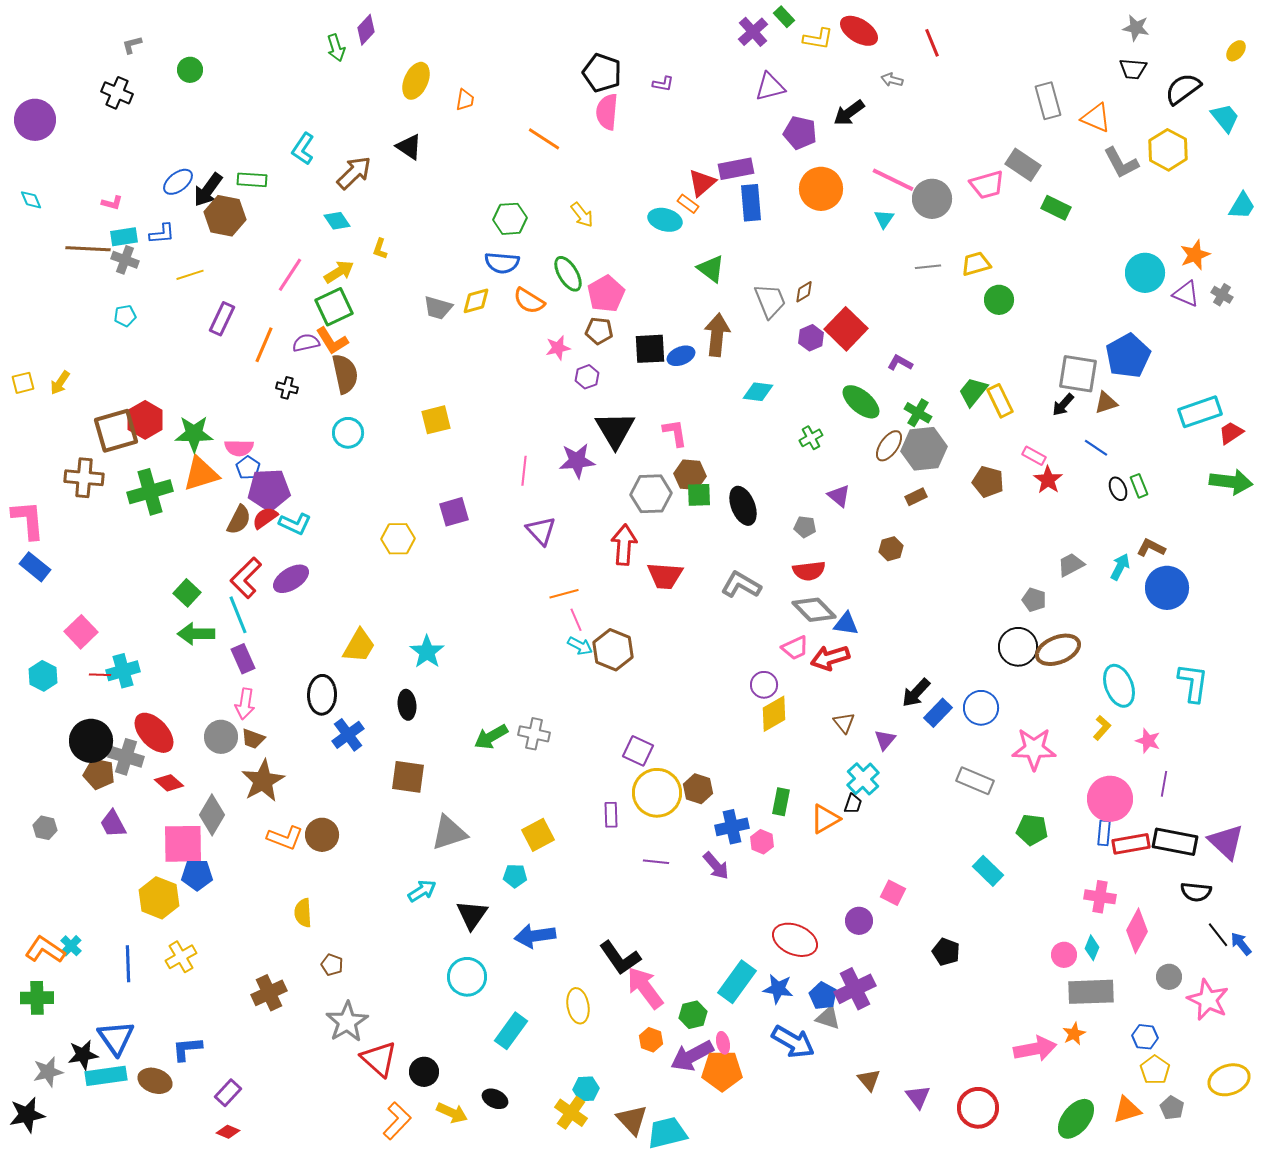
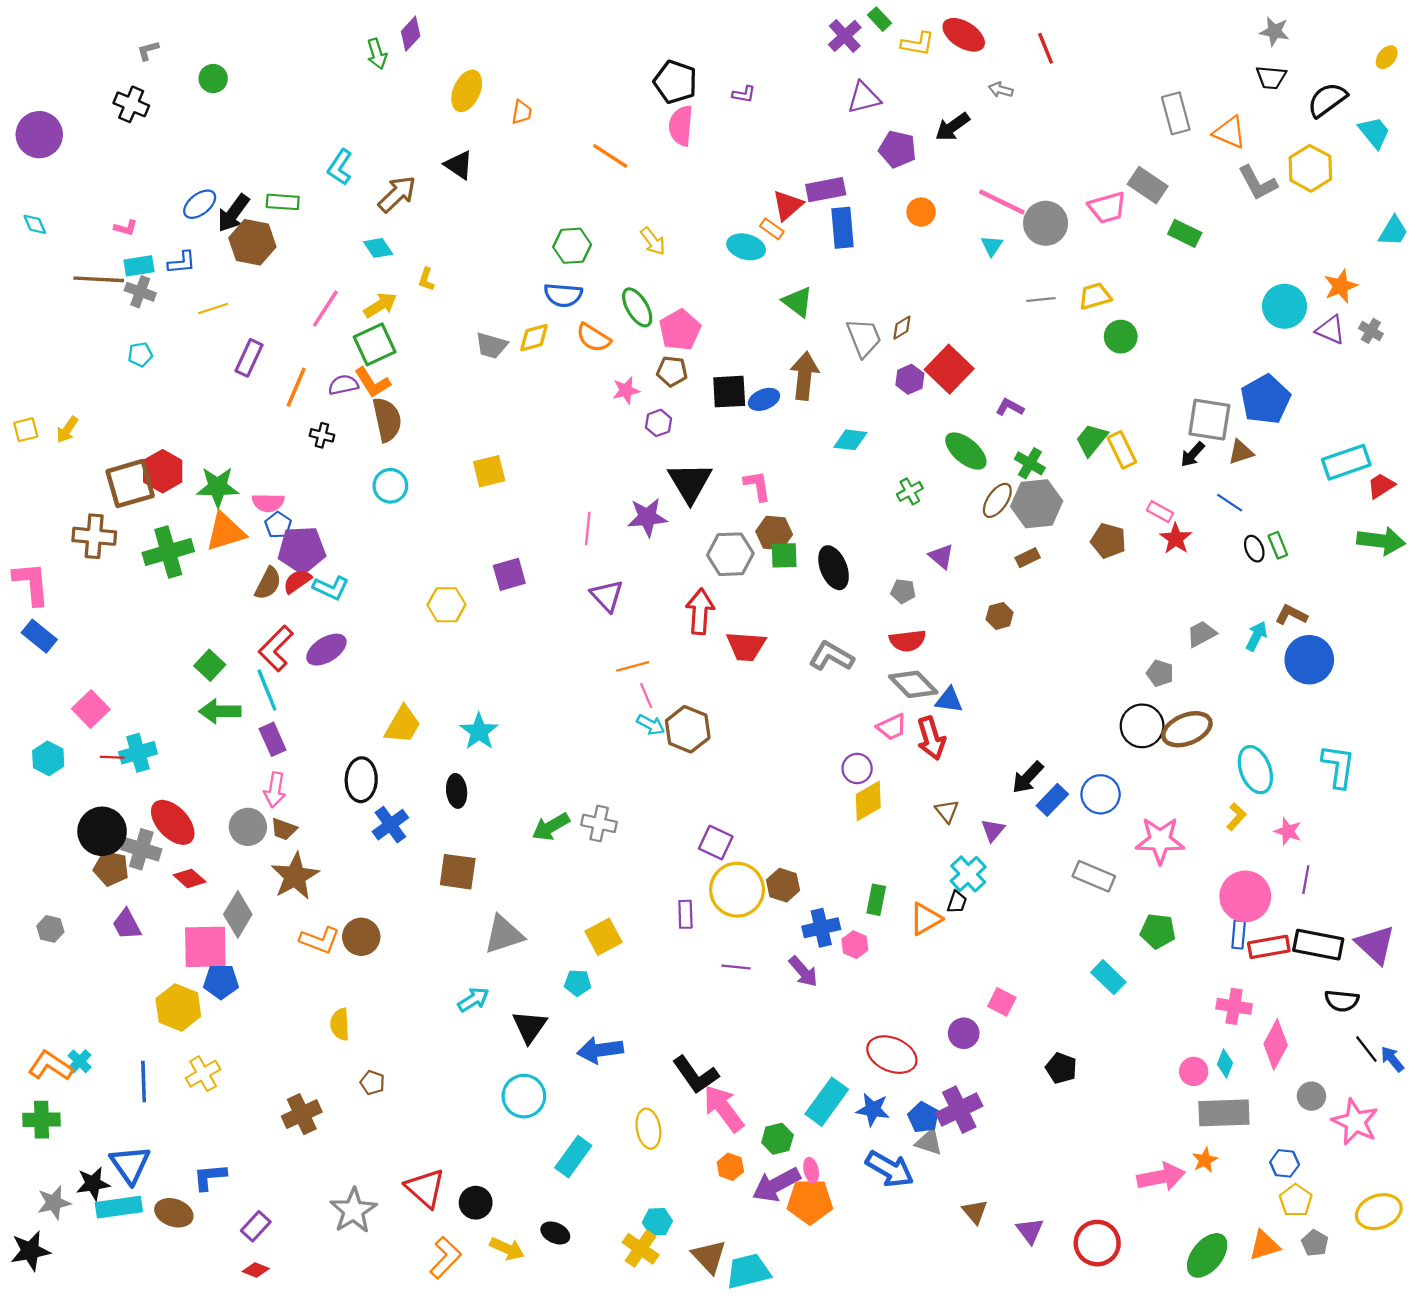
orange circle: (821, 189) -> (921, 212), size x0.6
red arrow: (830, 658) -> (931, 738), turned -90
gray star: (347, 1022) -> (353, 1211), moved

